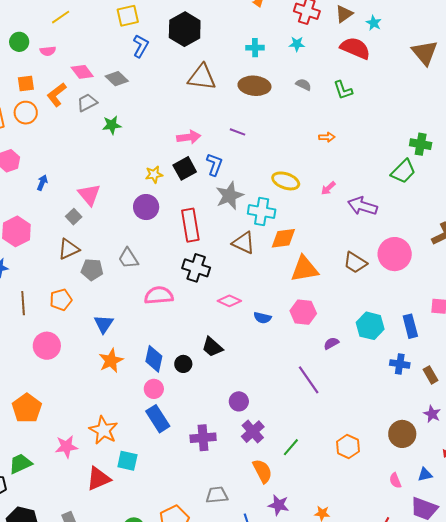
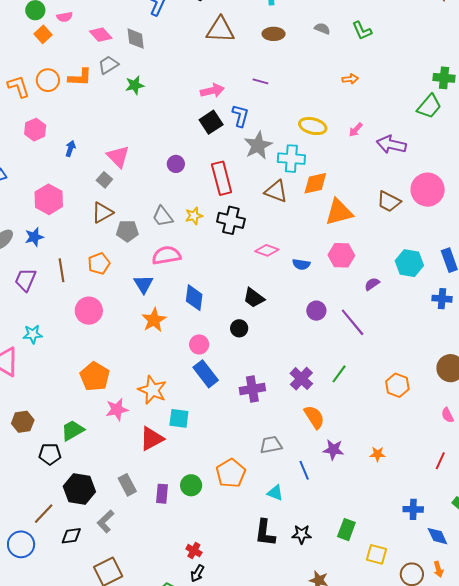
gray diamond: (117, 79) -> (136, 39), turned 45
orange square: (26, 84) -> (43, 34), moved, turned -30
brown ellipse: (254, 86) -> (274, 34), size x0.7
orange L-shape: (57, 95) -> (80, 77), moved, turned -135
yellow star: (154, 174) -> (194, 216), moved
purple circle: (146, 207) -> (176, 164), size x0.7
pink semicircle: (159, 295) -> (166, 255), moved
blue diamond: (154, 359) -> (194, 298), moved
black circle: (183, 364) -> (239, 328), moved
purple circle: (239, 401) -> (316, 311), moved
orange pentagon: (27, 408) -> (95, 376), moved
green line: (291, 447) -> (339, 374), moved

